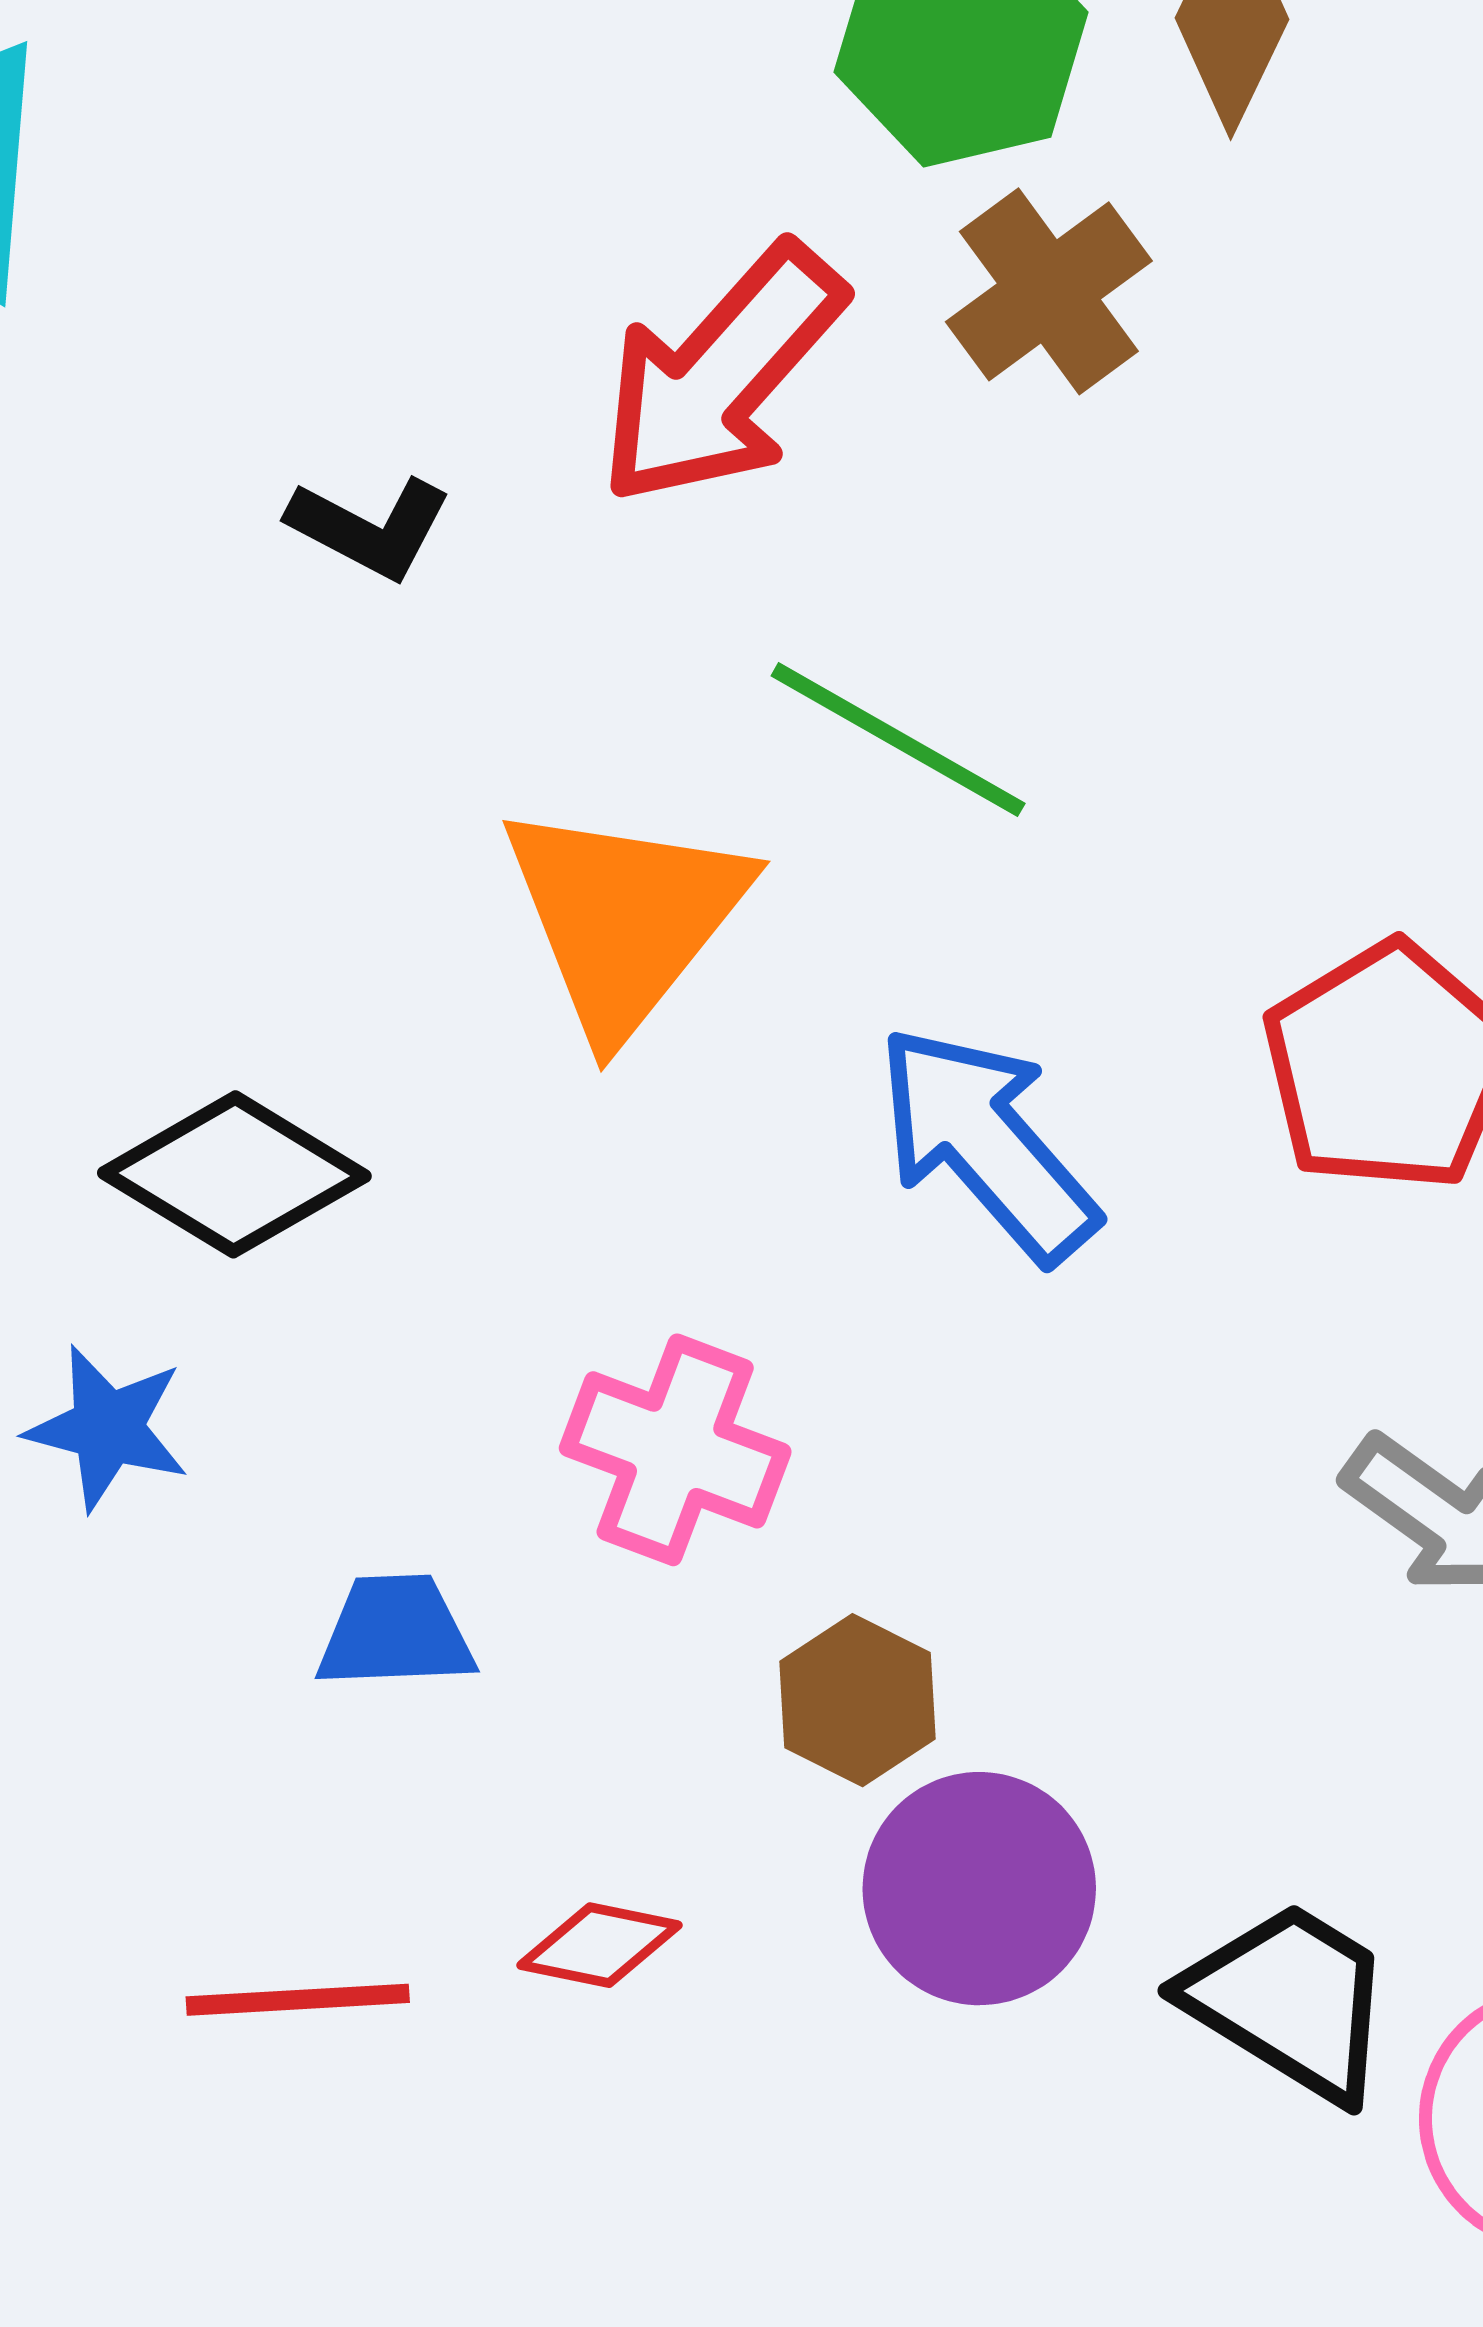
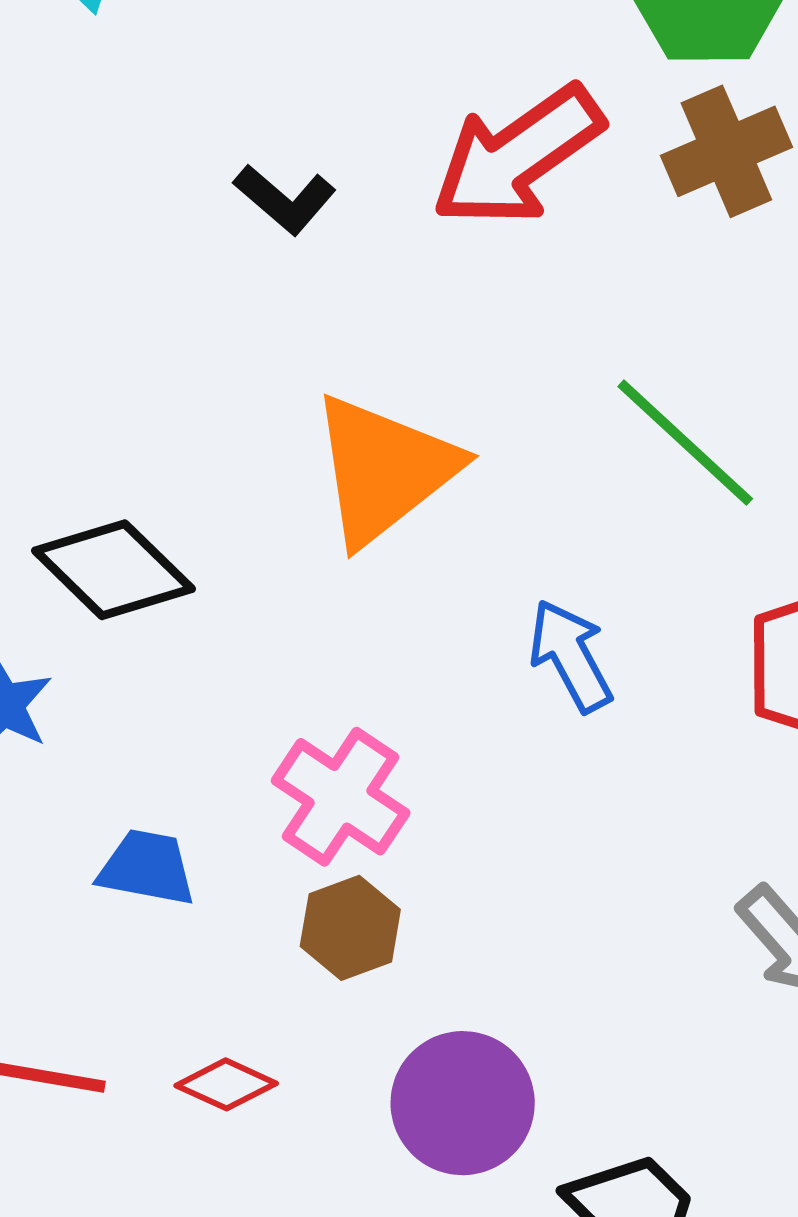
green line: (898, 740) -> (685, 443), moved
blue arrow: (987, 1143) -> (571, 656), size x0.7
brown hexagon: (857, 1700) -> (350, 928), moved

